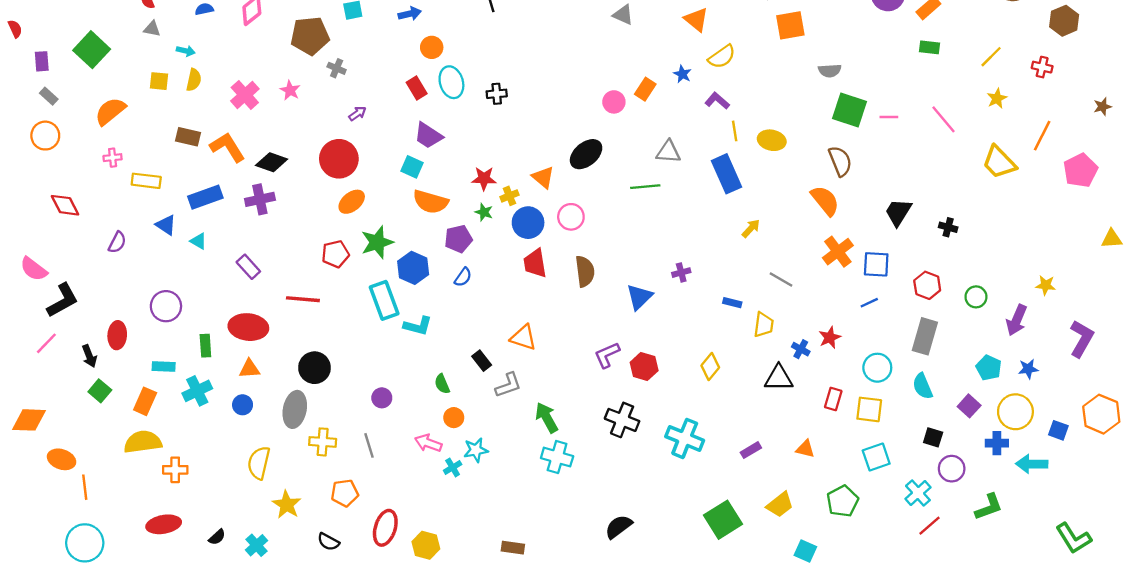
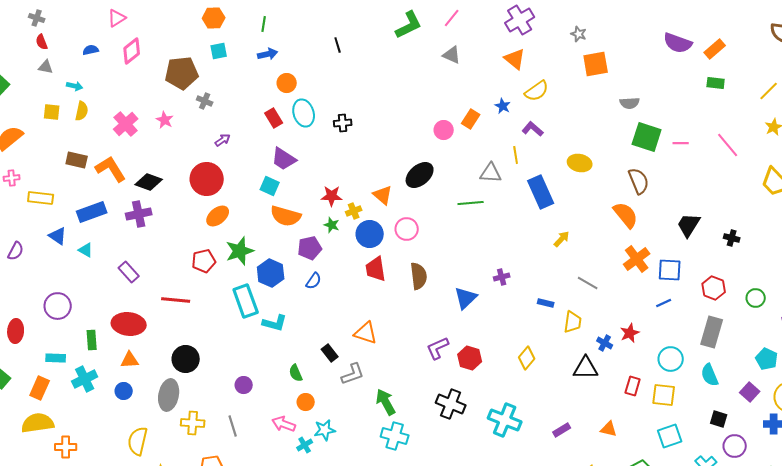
yellow line: (735, 131) -> (516, 155), moved

